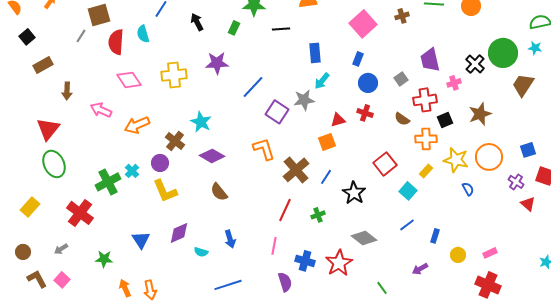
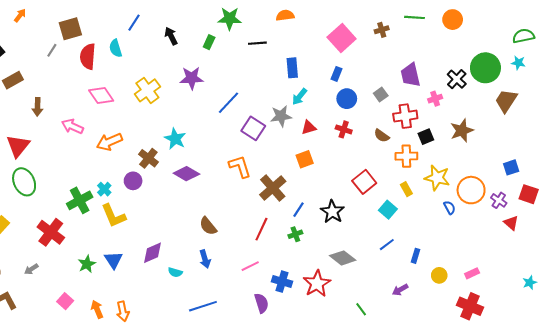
yellow cross: (174, 75) -> (147, 90), turned -30
red triangle: (338, 120) -> (309, 127), moved
orange circle: (489, 157) -> (471, 190), moved
yellow rectangle: (426, 171) -> (406, 189), turned -72
blue line: (326, 177) -> (298, 210), moved
yellow L-shape: (165, 191) -> (114, 216), moved
brown semicircle: (219, 192) -> (208, 226), moved
pink line: (274, 246) -> (250, 266), turned 54
green star: (104, 259) -> (87, 264), moved, turned -30
pink square: (62, 280) -> (65, 301), moved

